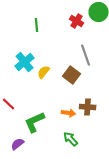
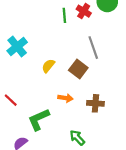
green line: (37, 25) -> (64, 15), moved
cyan cross: (25, 62) -> (17, 46), moved
orange arrow: (69, 113) -> (65, 98), moved

